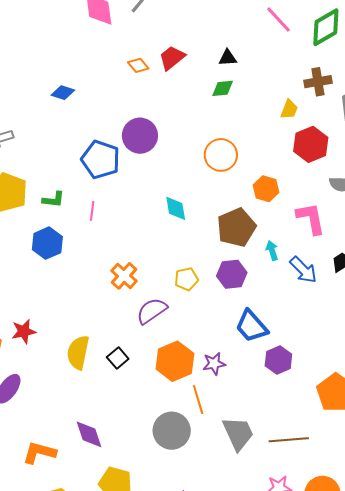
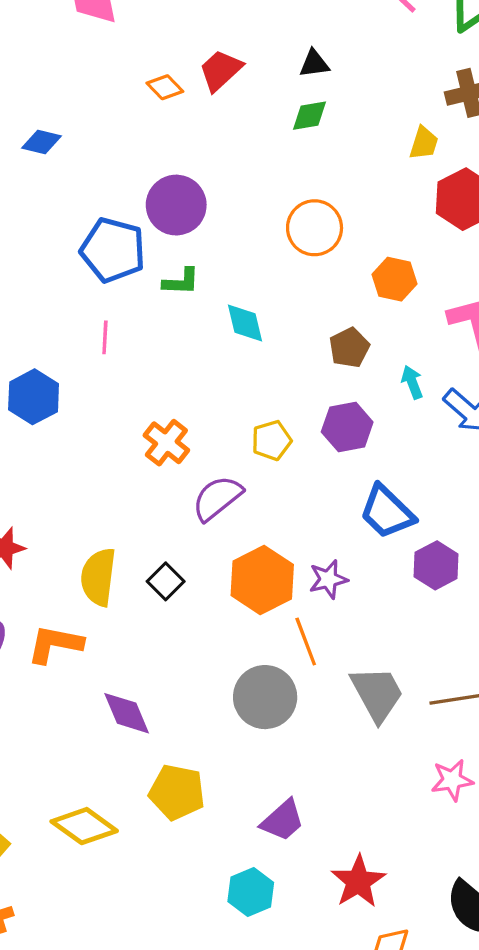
green L-shape: (53, 200) -> (181, 282), moved
brown pentagon: (236, 227) -> (349, 348), size x0.6
orange L-shape: (39, 453) -> (55, 644), moved

